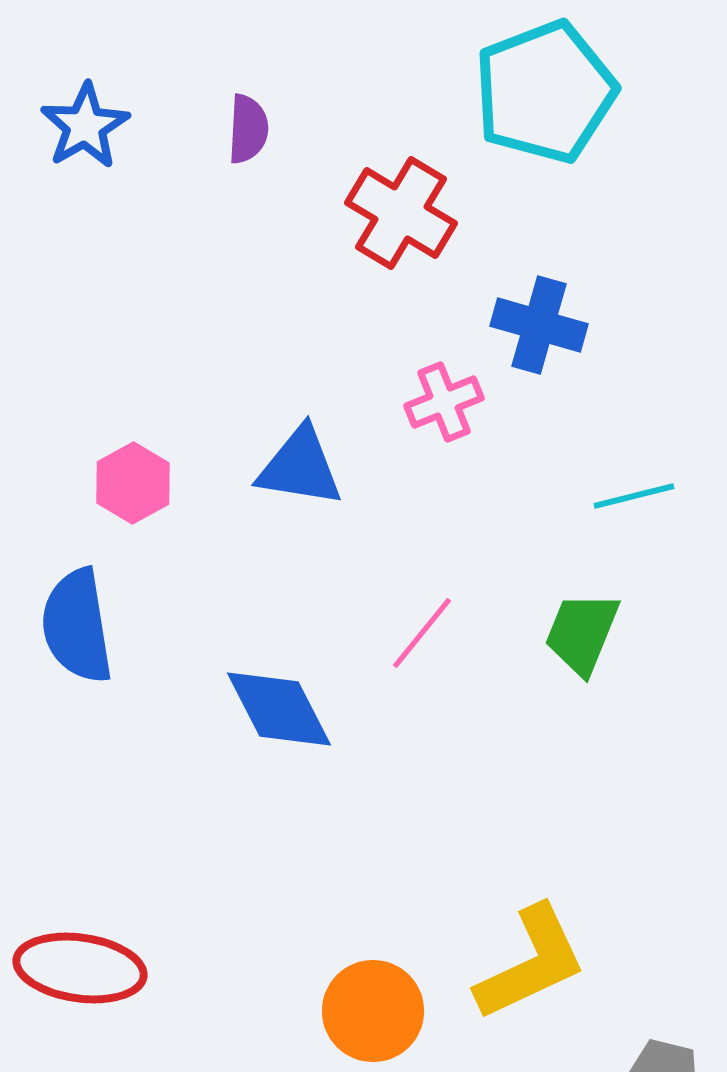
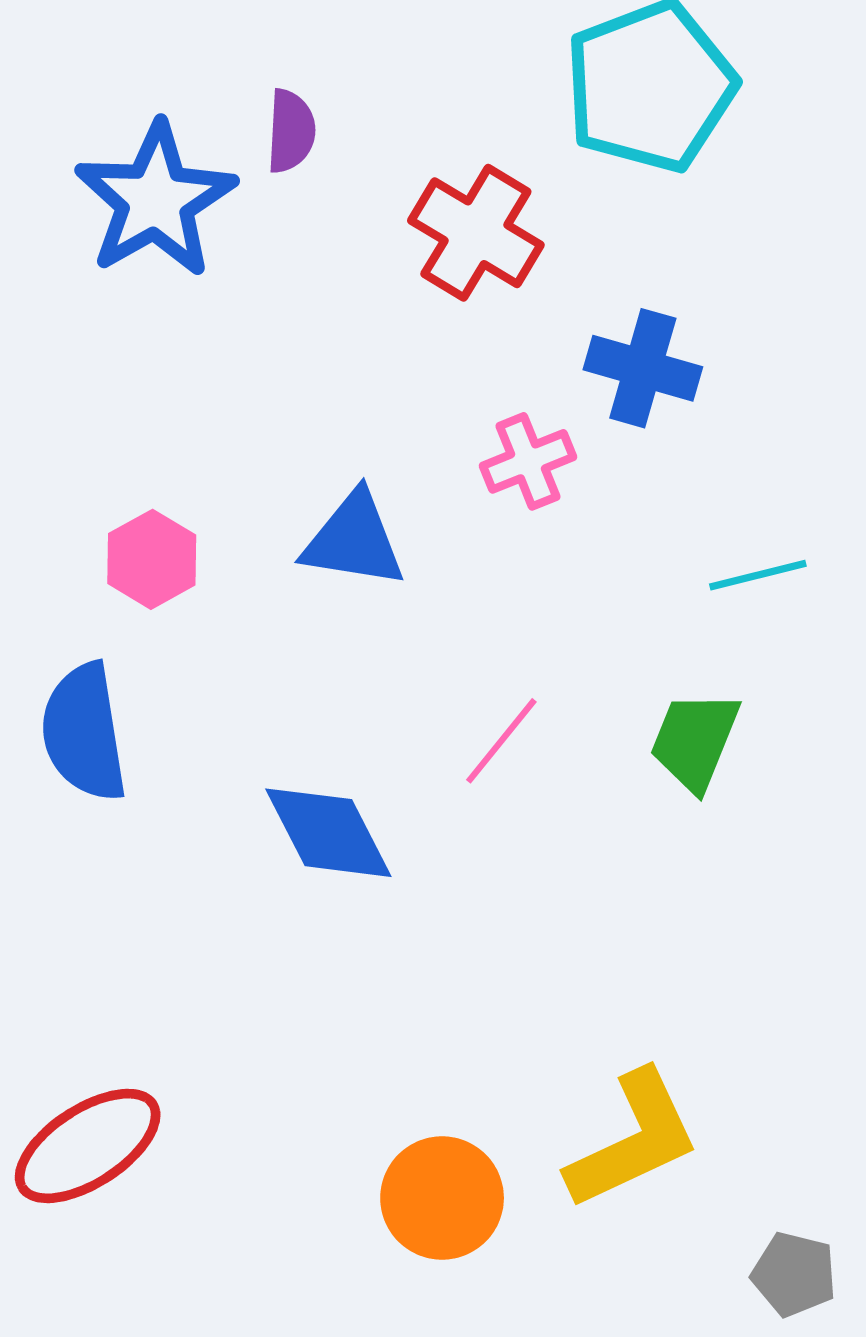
blue star: (85, 126) -> (155, 200), moved, size x1.5
red ellipse: (80, 968) -> (88, 1146), turned -41

